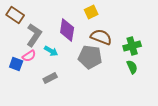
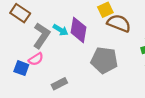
brown semicircle: (101, 37) -> (119, 23), moved
cyan arrow: (51, 51) -> (61, 30), moved

